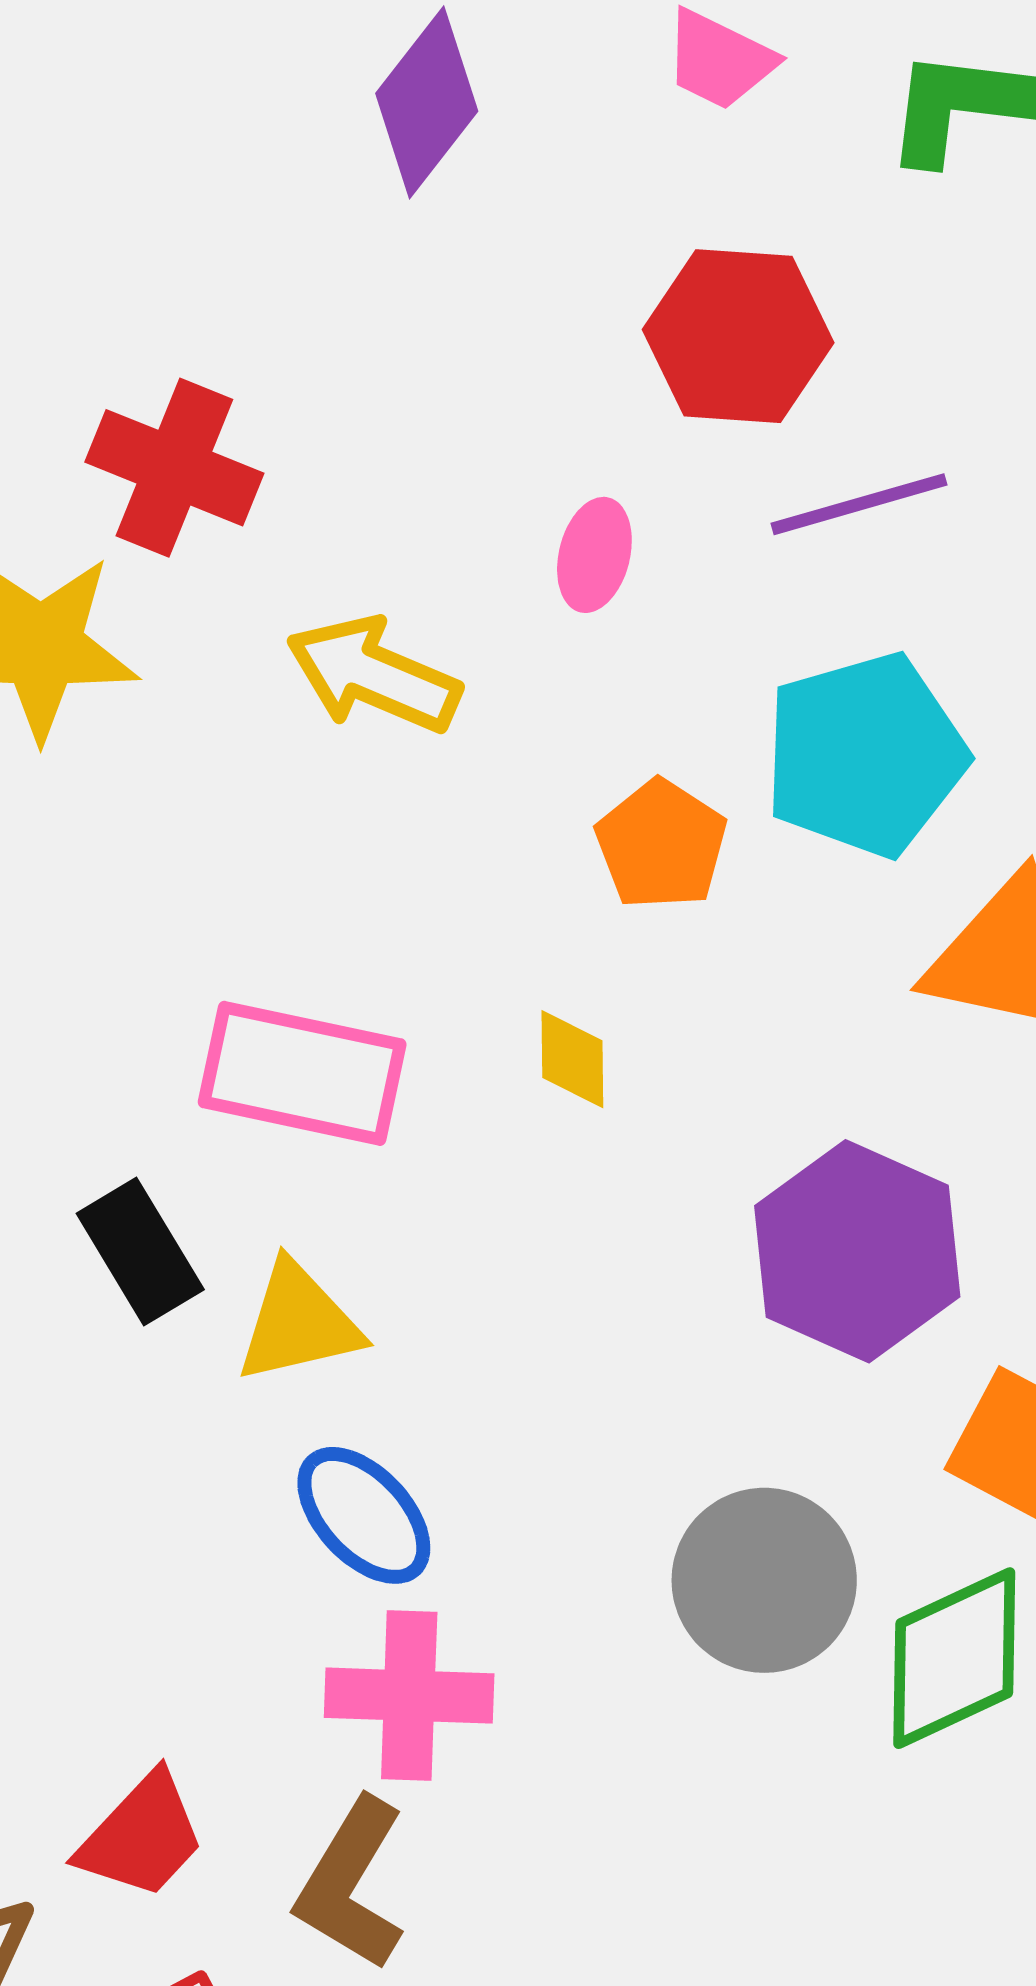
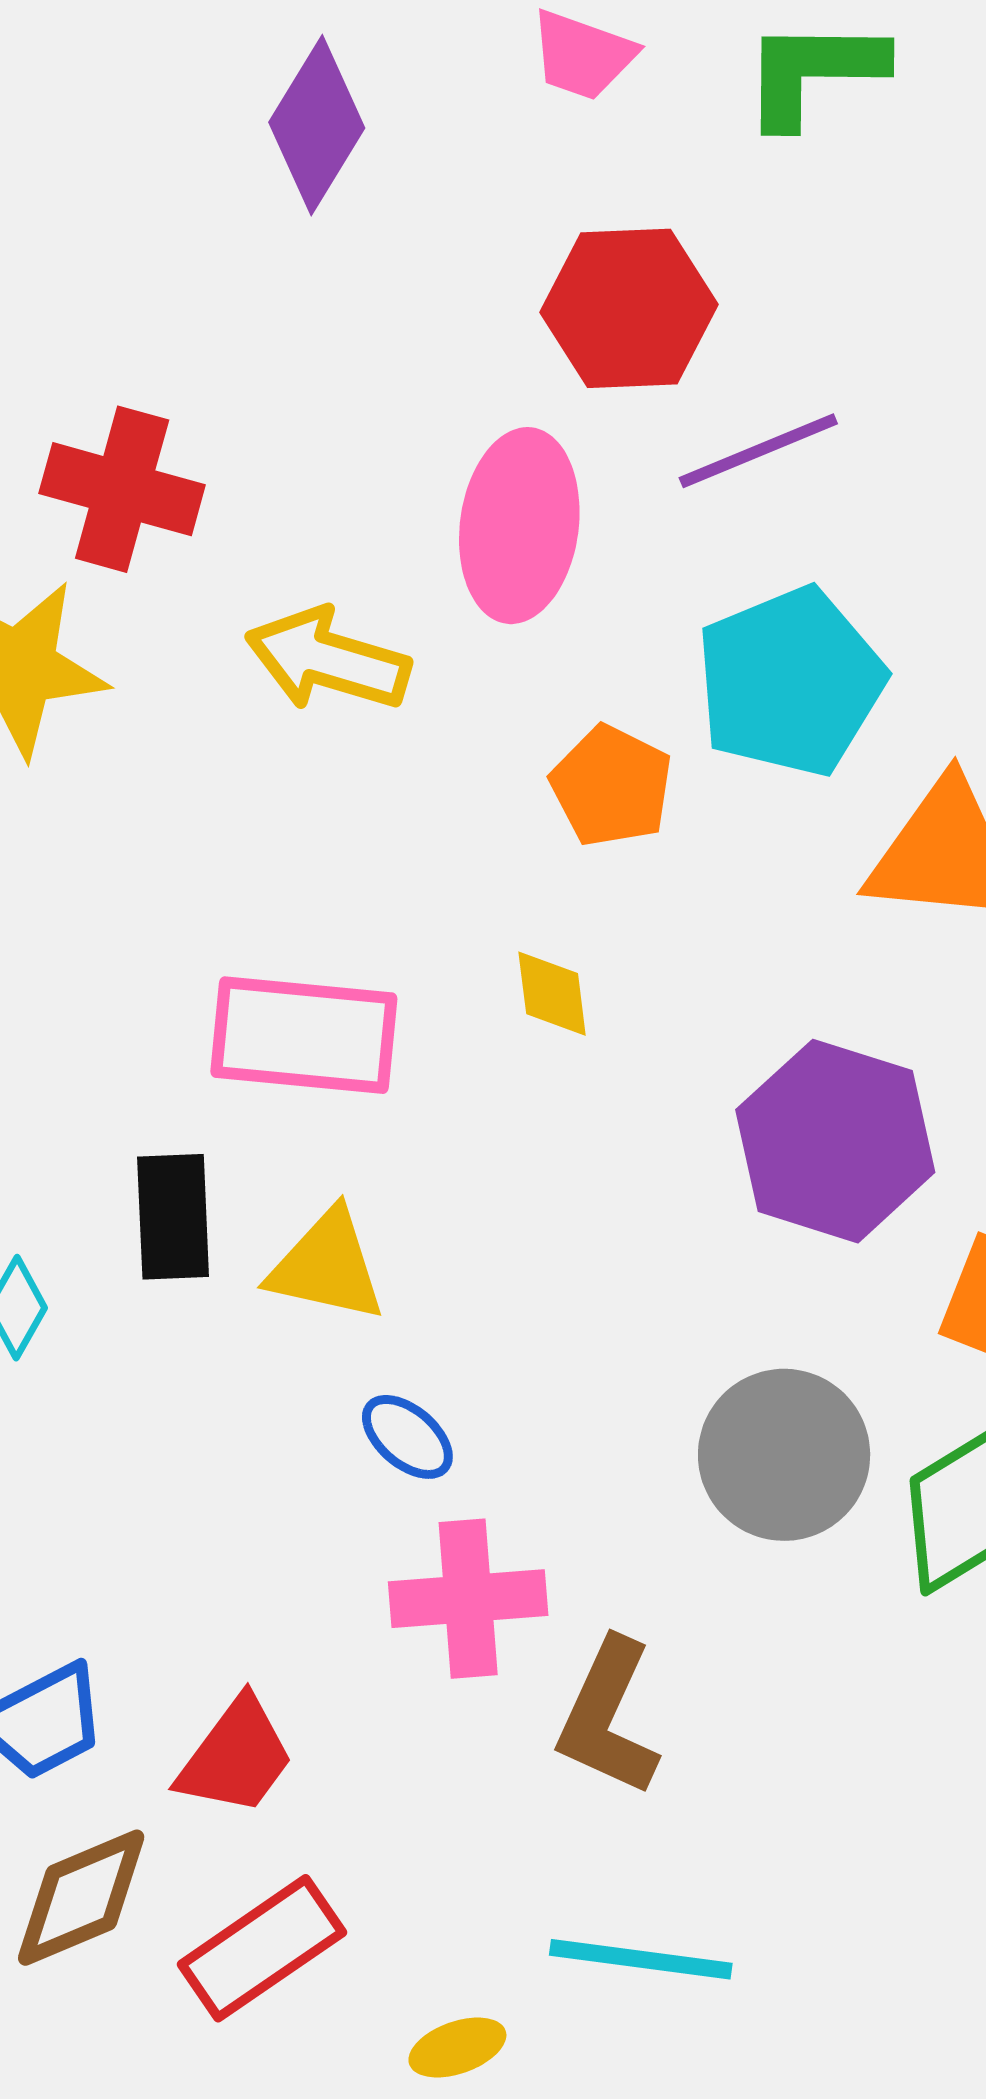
pink ellipse: (594, 555) -> (519, 526), size x1.8
black rectangle: (140, 1252) -> (173, 1217), turned 35
yellow triangle: (299, 1323) -> (327, 1266), turned 32
blue ellipse: (364, 1515) -> (407, 1437), size x0.7
brown L-shape: (351, 1884) -> (608, 1717), moved

